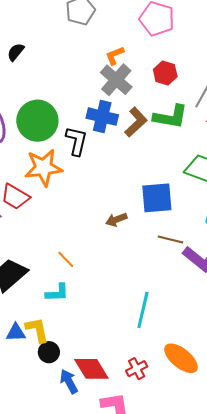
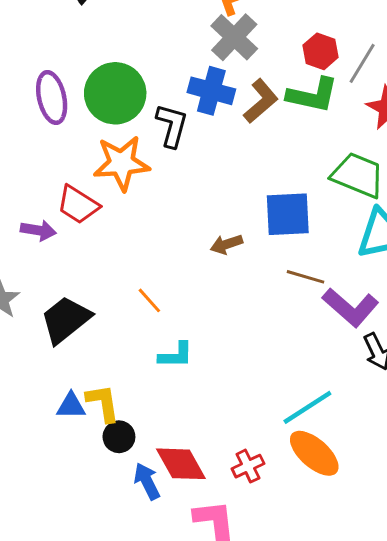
red hexagon: (165, 73) -> (320, 51), moved
cyan L-shape: (57, 293) -> (176, 355), moved
cyan line: (143, 310) -> (307, 407), moved, turned 42

